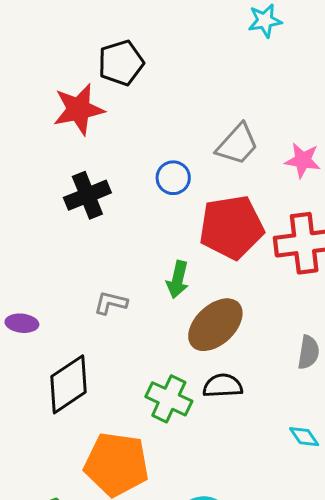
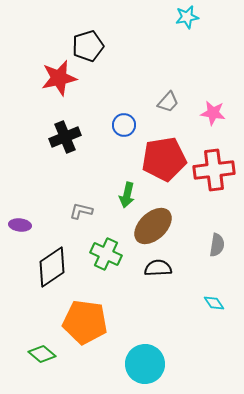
gray trapezoid: (237, 144) -> (168, 102), size x0.7
green cross: (169, 399) -> (106, 254), moved

